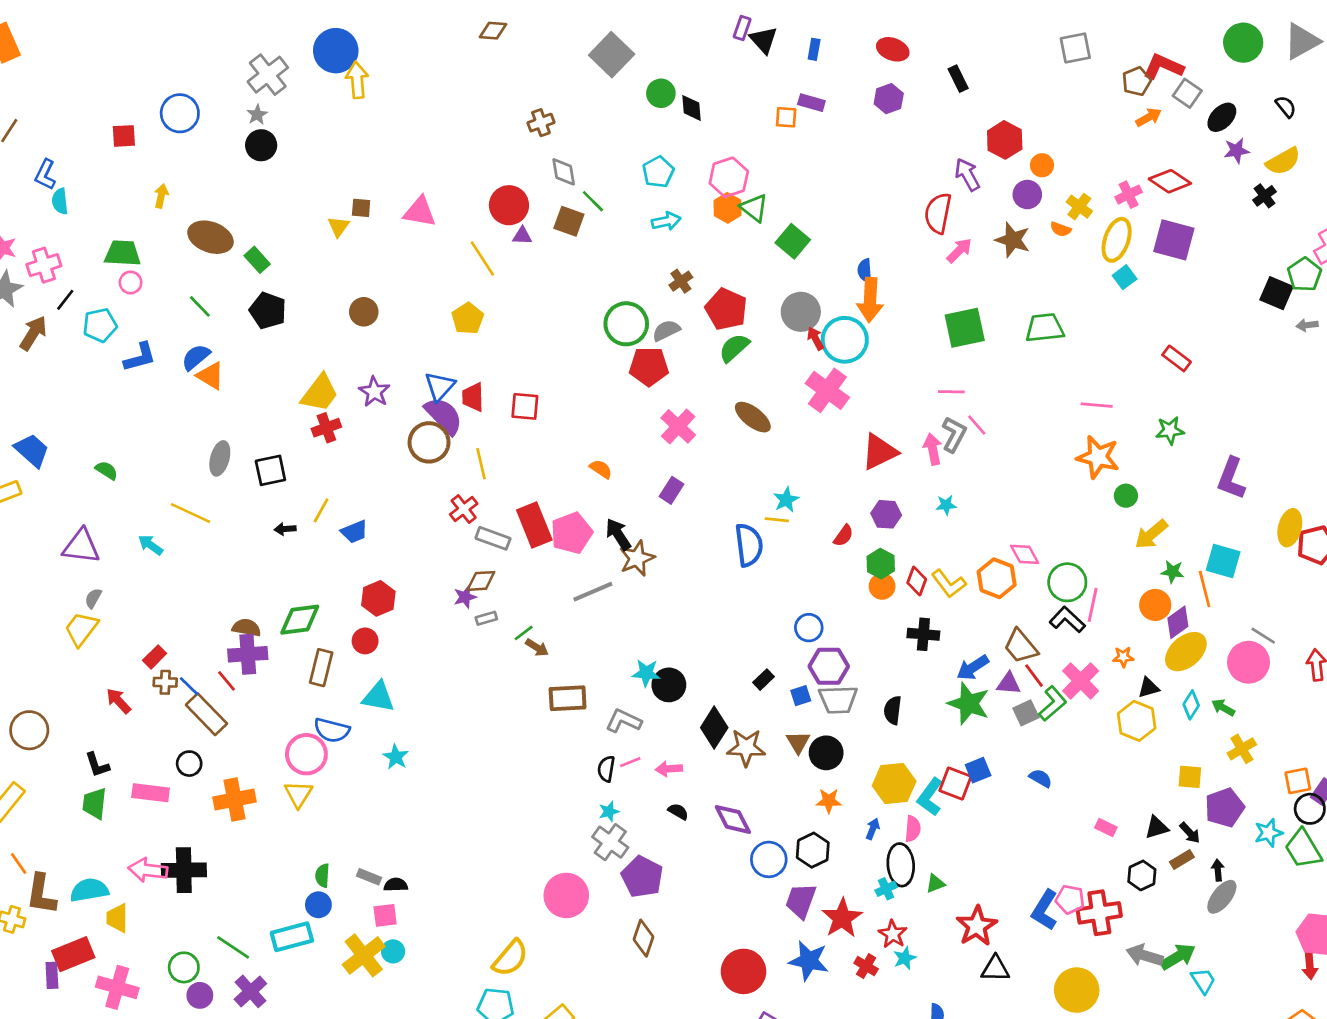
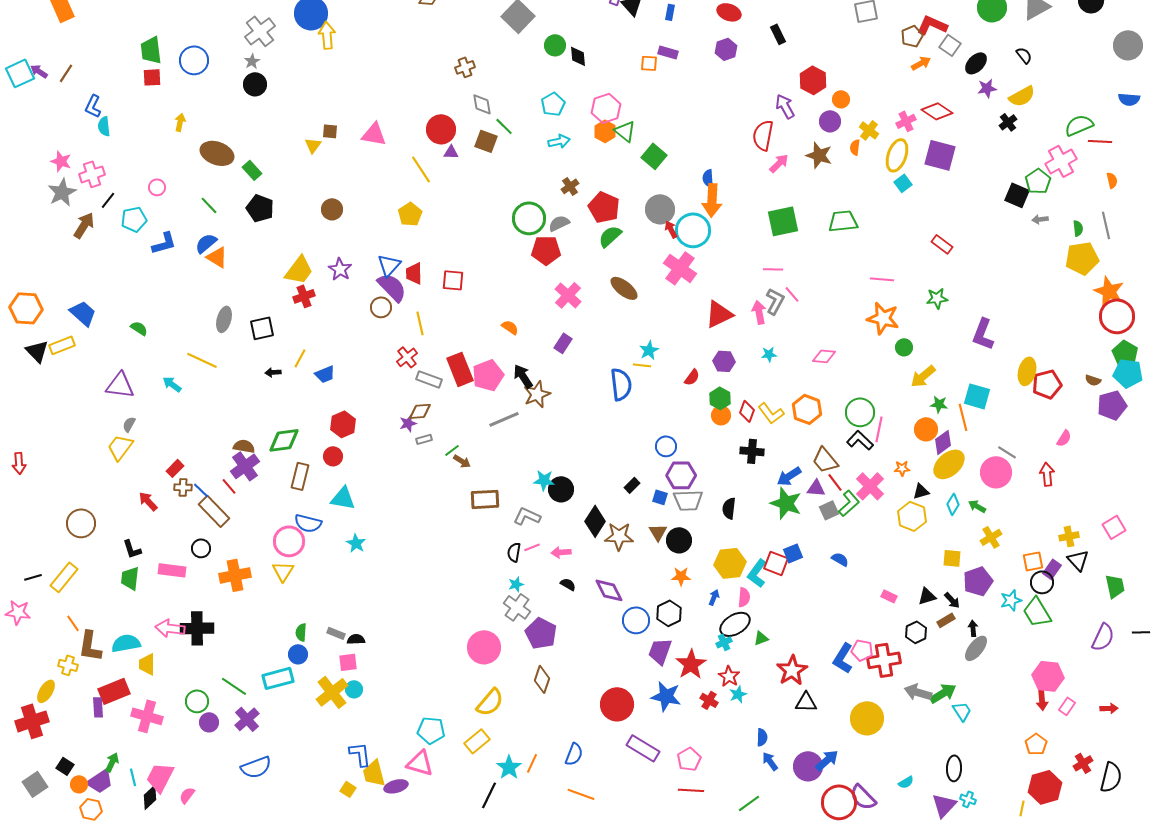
orange semicircle: (1061, 229) -> (855, 147), turned 77
green trapezoid: (123, 253) -> (151, 50), moved, turned -100
brown circle: (429, 442) -> (381, 307), size x0.7
pink diamond: (1025, 554) -> (824, 356), moved, turned -55
purple cross: (248, 654) -> (245, 466), turned -32
blue square: (801, 696) -> (660, 497), turned 35
black ellipse: (901, 865) -> (735, 624), turned 64
yellow semicircle: (510, 958) -> (490, 702), moved

